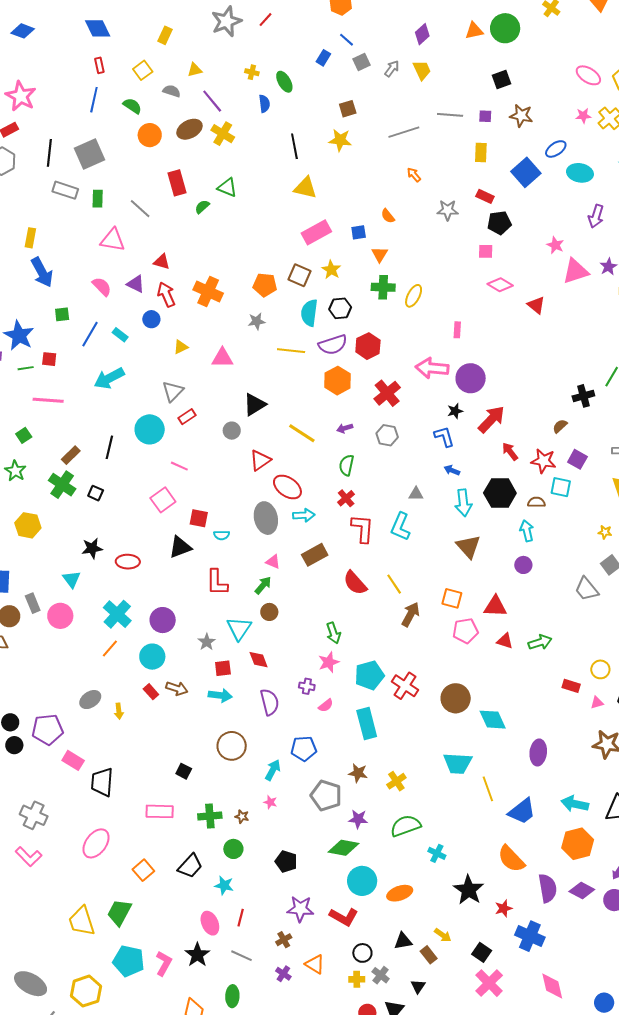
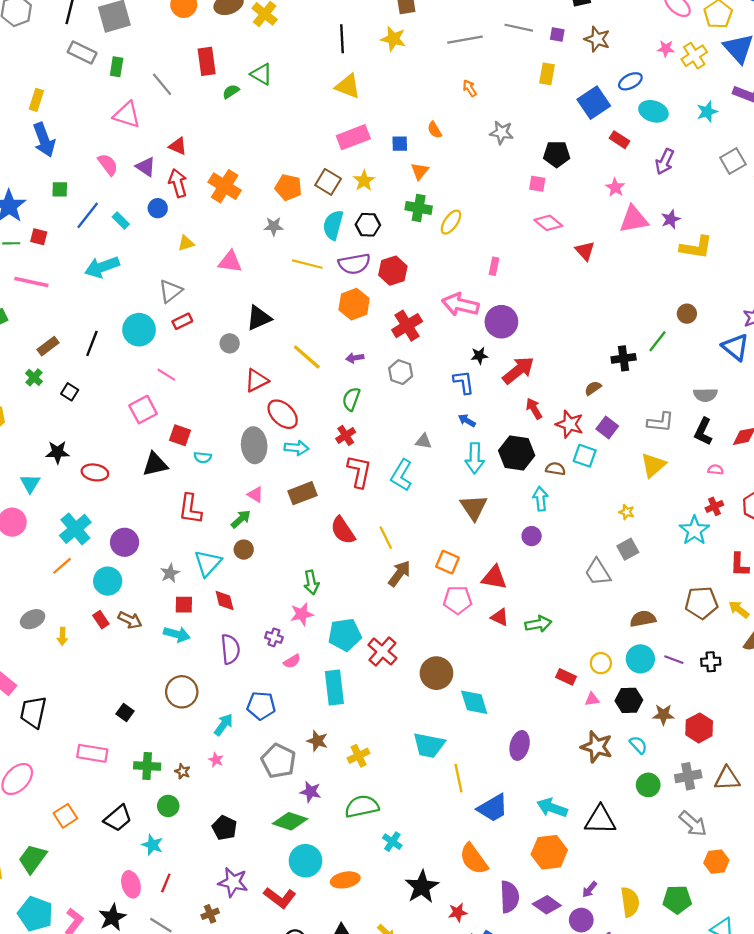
red rectangle: (485, 196) -> (620, 140), moved
green cross: (62, 485) -> (34, 377), size x0.6

